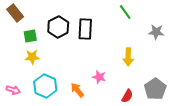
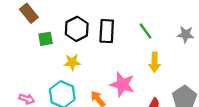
green line: (125, 12) -> (146, 31), moved
yellow star: (32, 57) -> (72, 62), moved
pink star: (99, 77) -> (122, 84), size x1.6

